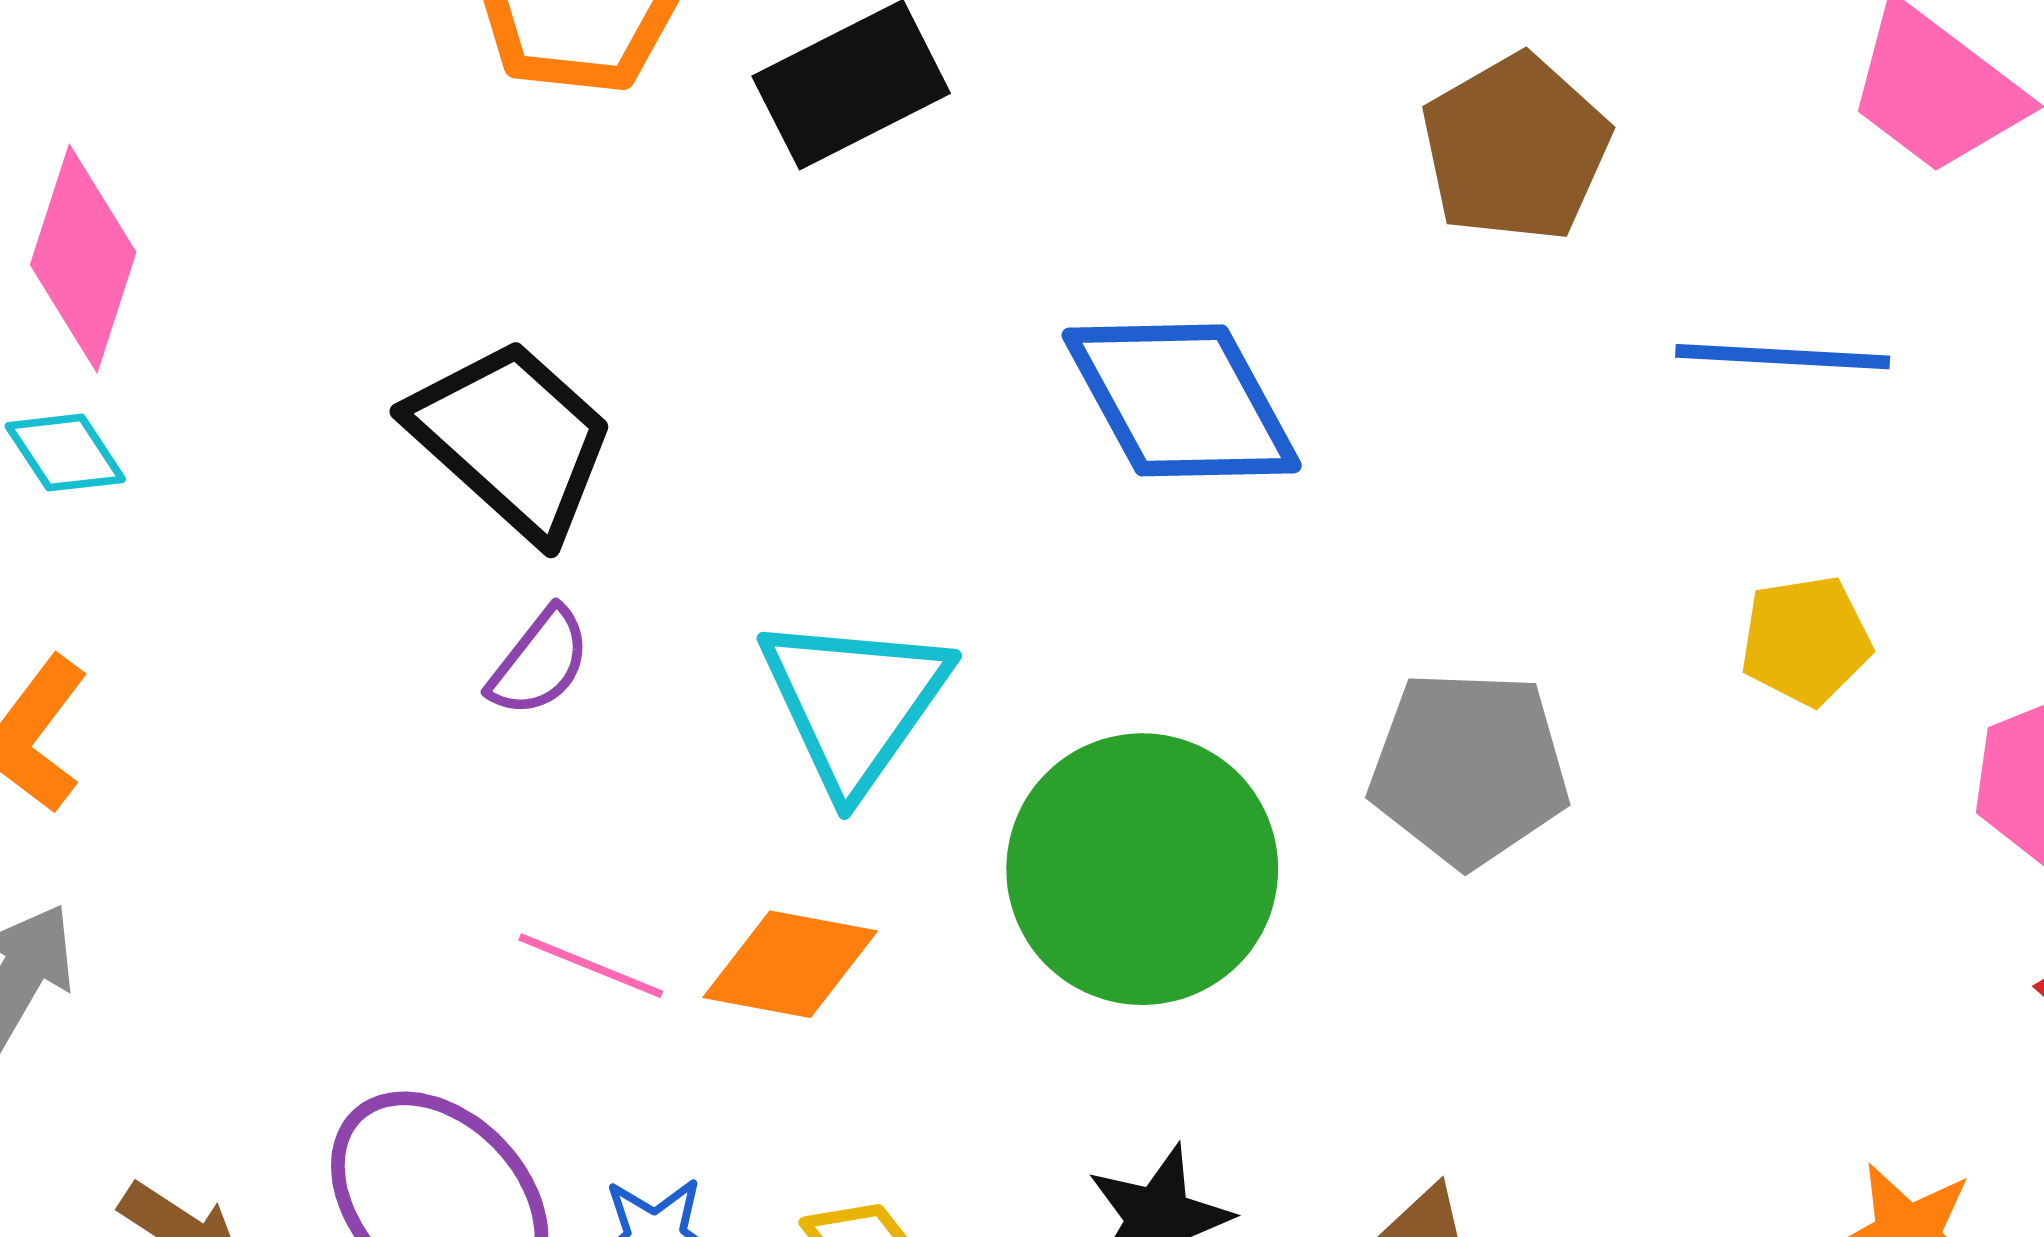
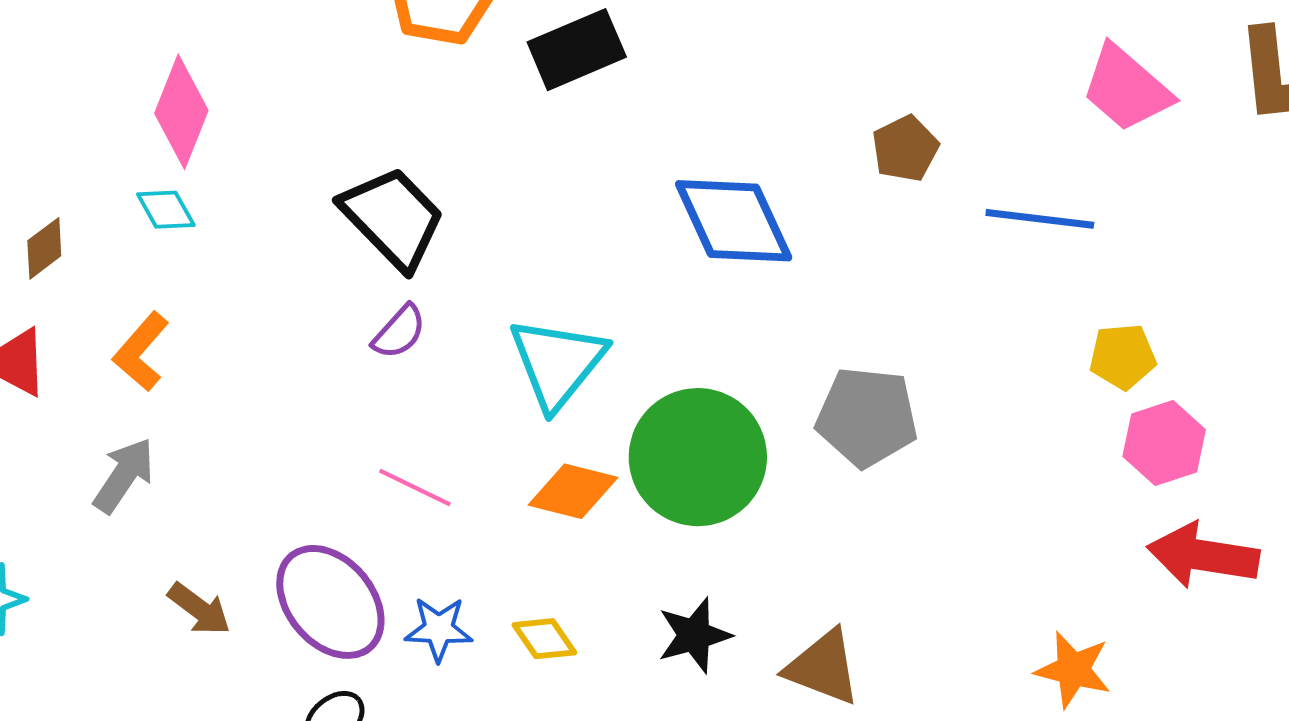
brown pentagon: (1515, 148) -> (905, 149), moved, size x0.7
yellow pentagon: (1806, 640) -> (1123, 357), moved
orange diamond: (790, 964) -> (573, 491), moved

